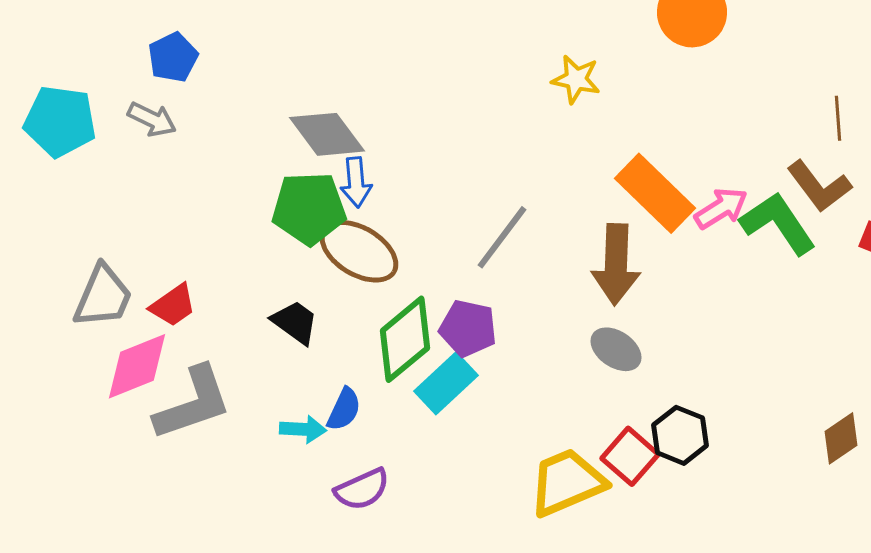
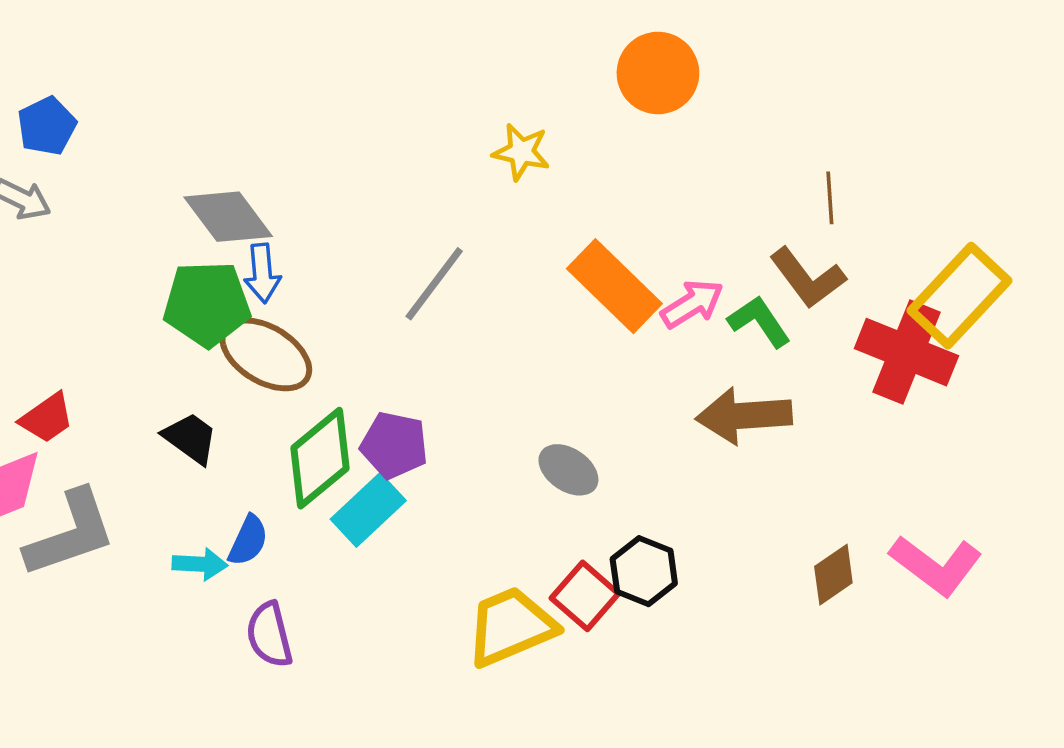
green L-shape: (778, 223) -> (759, 321), size x0.7
gray line: (502, 237) -> (434, 284), moved
brown arrow: (616, 264) -> (744, 416), moved, turned 84
purple semicircle: (362, 489) -> (269, 635), turned 100

